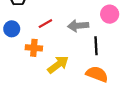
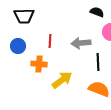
red line: (45, 24) -> (50, 41), turned -56

